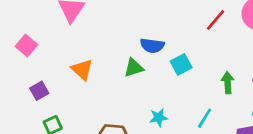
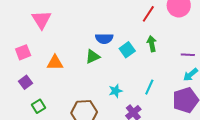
pink square: (26, 46) -> (23, 52), moved, turned 35
orange triangle: (82, 70) -> (55, 63), turned -36
green arrow: (228, 83) -> (152, 44), moved

